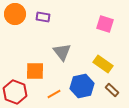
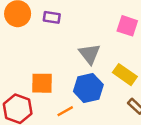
gray triangle: (62, 52) -> (90, 54), moved
blue hexagon: (82, 86) -> (88, 88), moved

